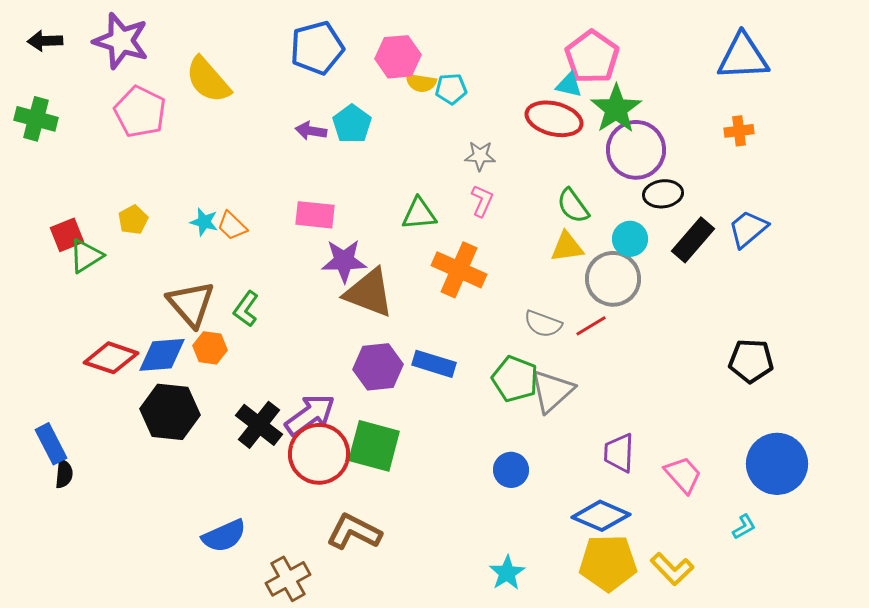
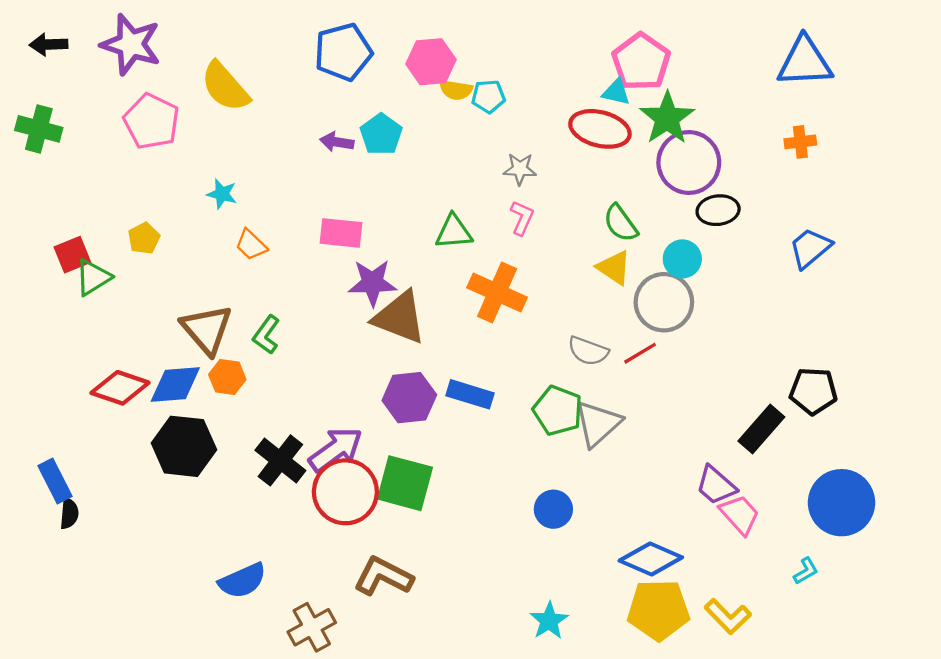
cyan star: (204, 222) -> (222, 194), moved
black rectangle: (693, 240) -> (761, 429), moved
yellow triangle: (567, 247) -> (614, 268), turned 42
purple trapezoid: (619, 453) -> (716, 485), moved, turned -51

